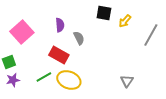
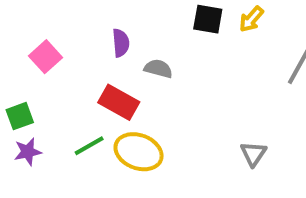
yellow arrow: (125, 21) -> (251, 19), moved
pink square: (22, 32) -> (46, 57), size x0.7
gray semicircle: (79, 38) -> (158, 69), turned -48

